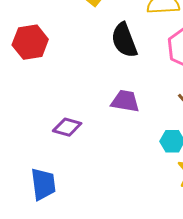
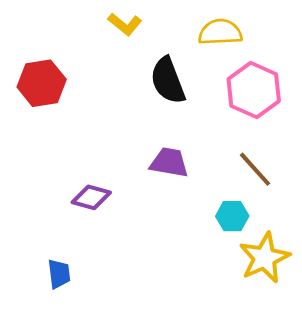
blue trapezoid: (43, 184) -> (59, 274), size x0.7

